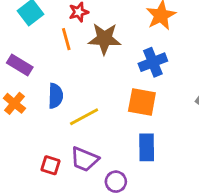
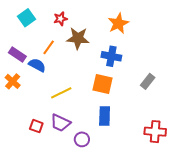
orange line: (66, 39) -> (49, 47), moved, turned 49
blue cross: (153, 62) -> (111, 56), turned 30
blue semicircle: (55, 96) -> (37, 65), moved, turned -66

